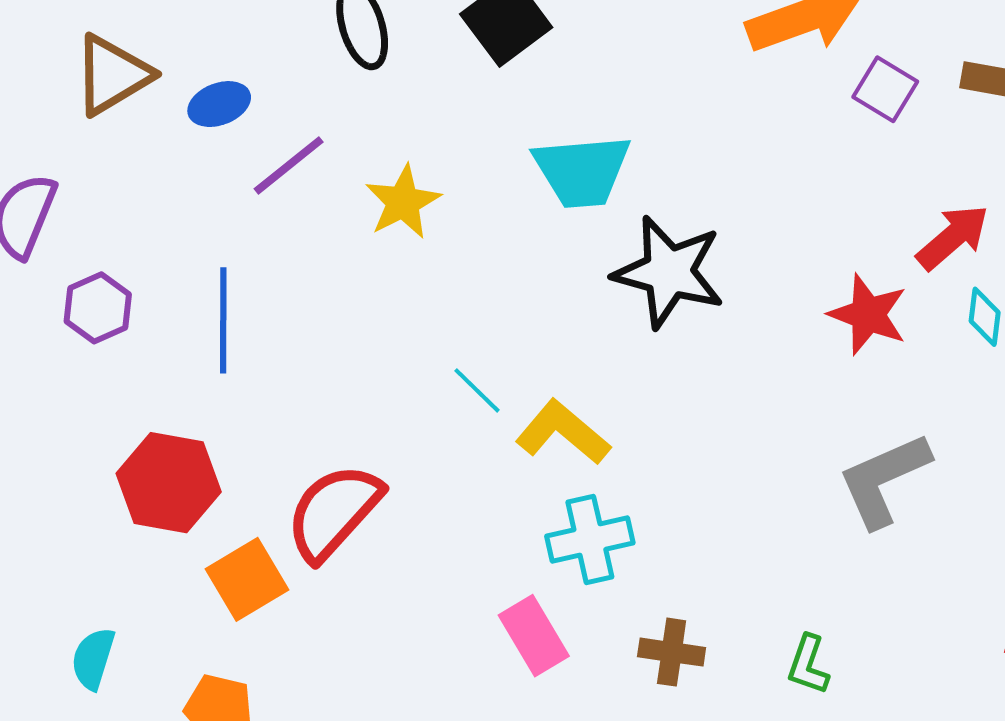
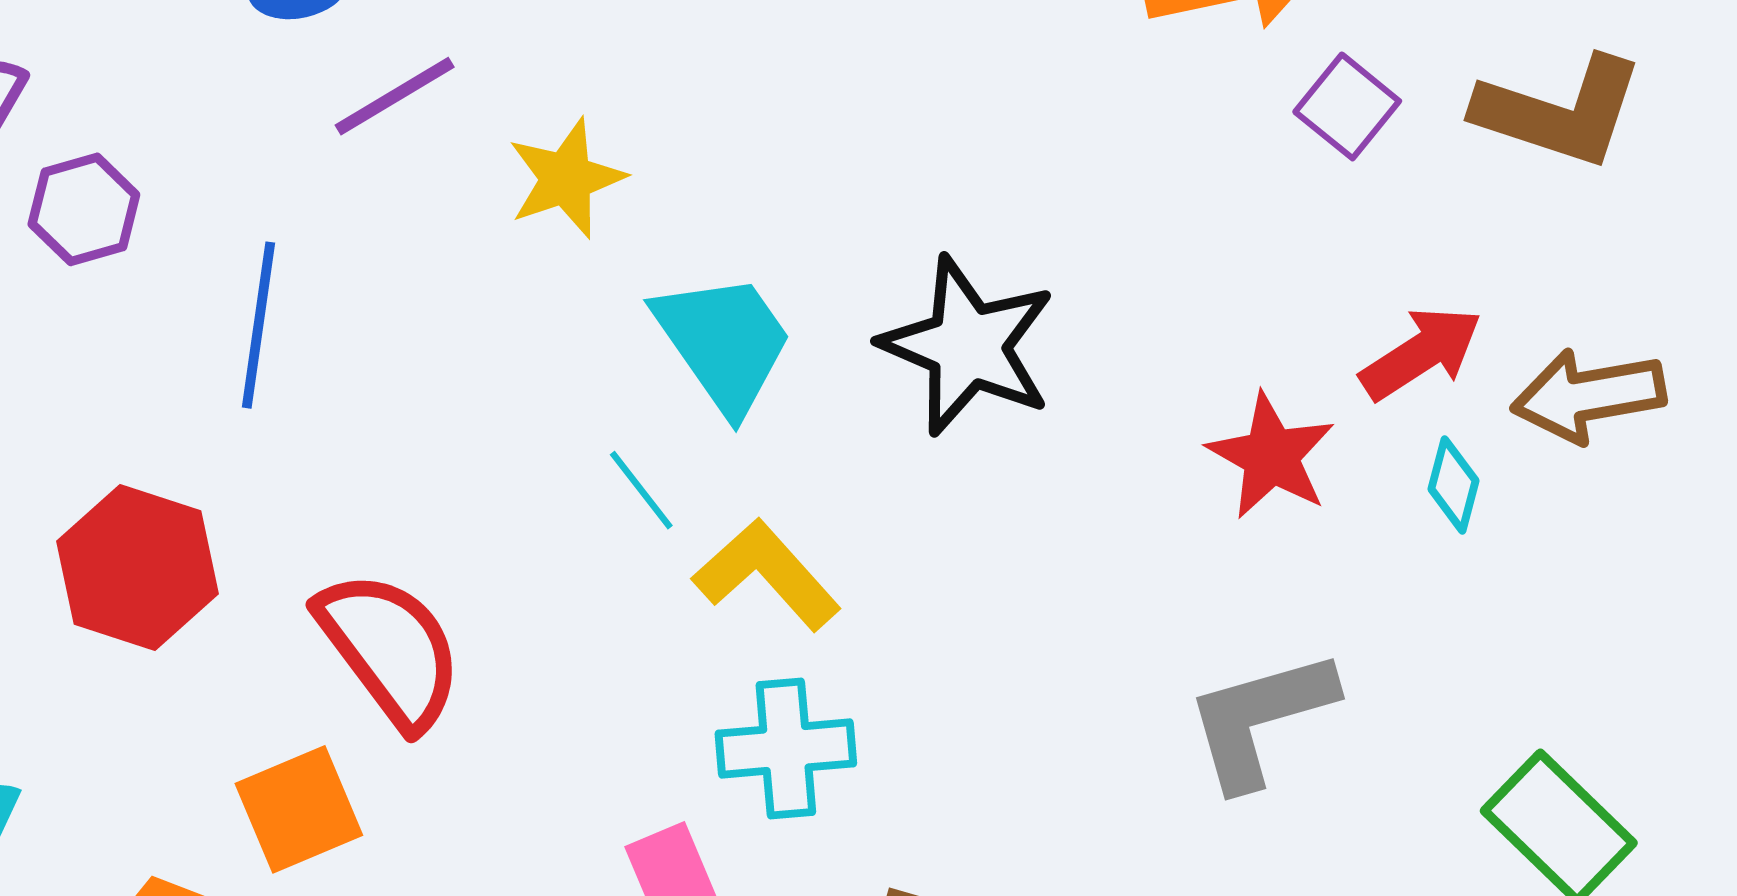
cyan trapezoid: (582, 171) -> (724, 342), moved, turned -128
purple hexagon: (98, 308) -> (84, 209), moved
red semicircle: (334, 512) -> (390, 649), turned 93
orange square: (247, 579) -> (299, 809), moved

